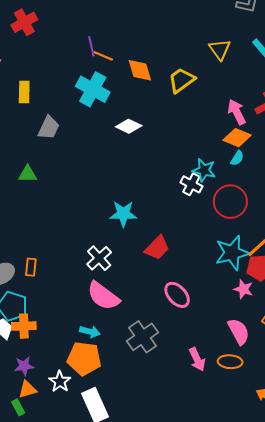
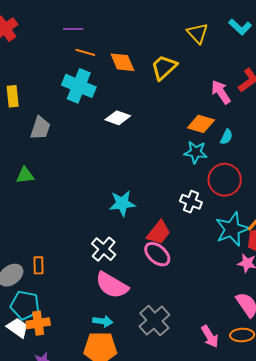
purple line: (91, 46) -> (73, 29), moved, turned -72
orange diamond: (237, 138) -> (201, 124), moved
white cross: (191, 184) -> (191, 202), moved
pink ellipse: (177, 295) -> (157, 254), moved

